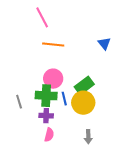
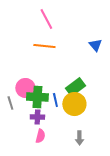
pink line: (42, 17) -> (46, 19), moved
pink circle: (53, 79) -> (25, 88), moved

